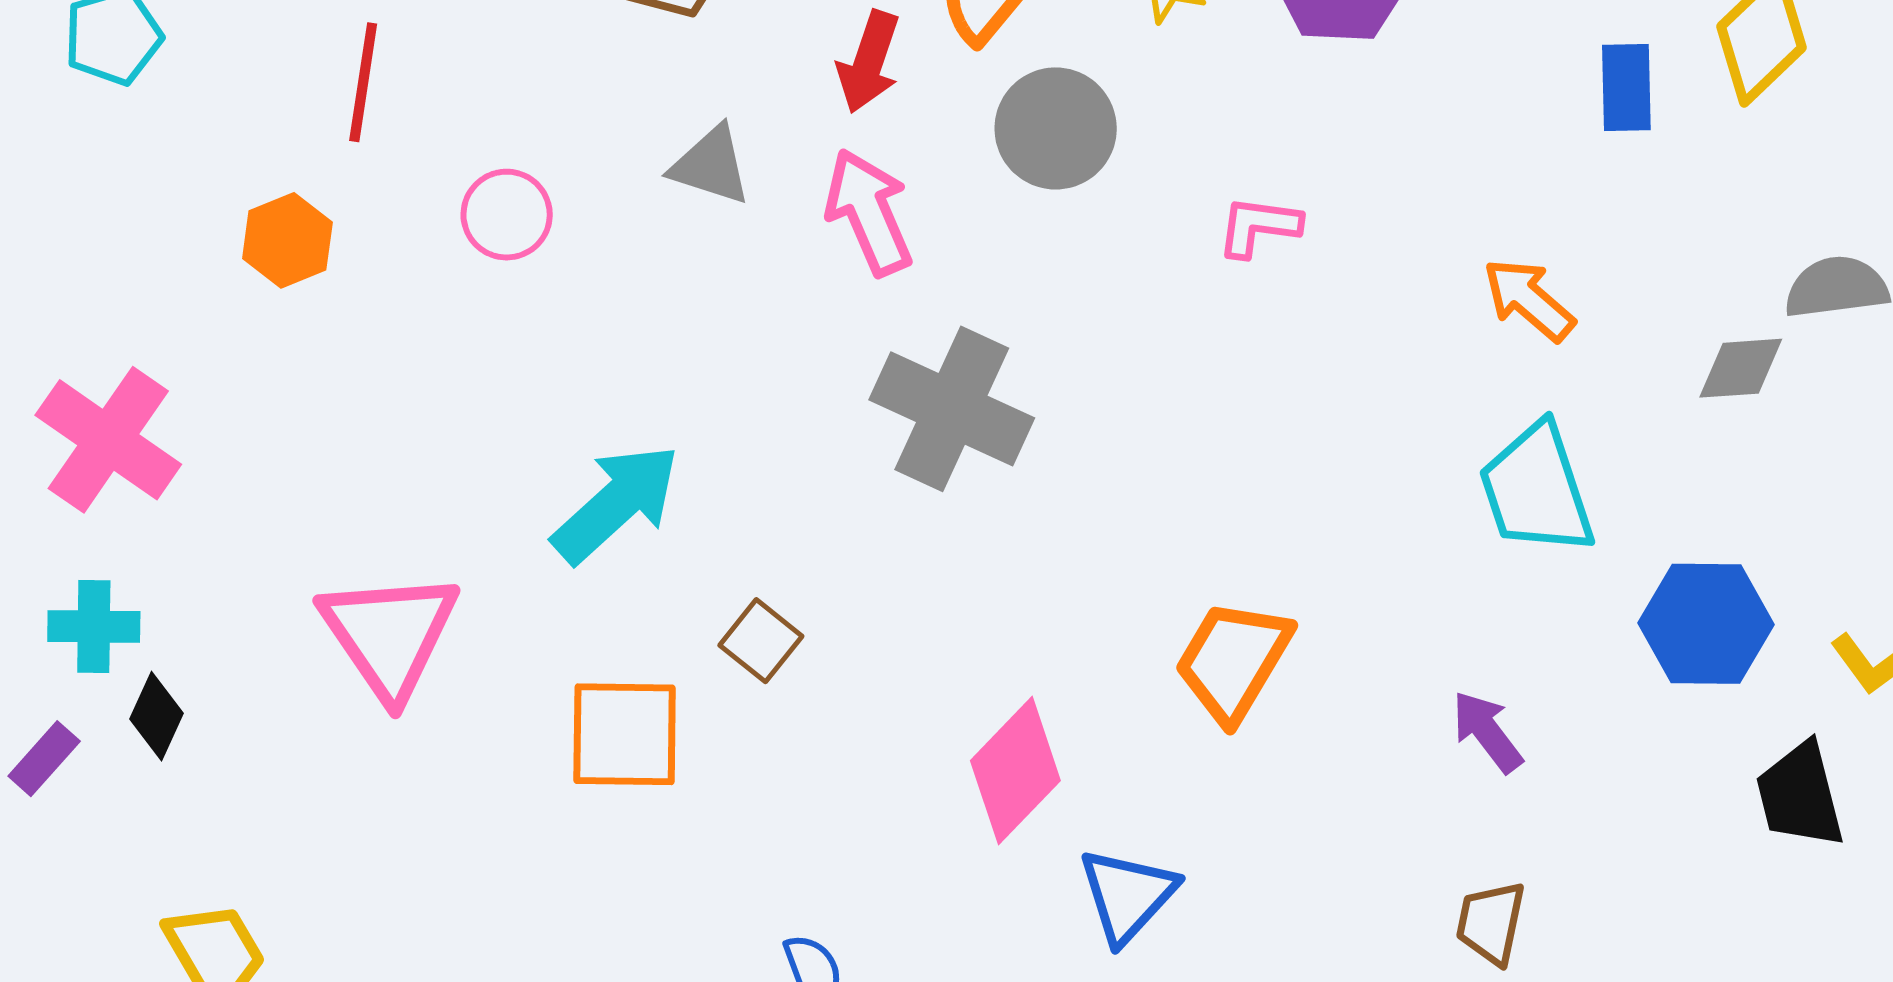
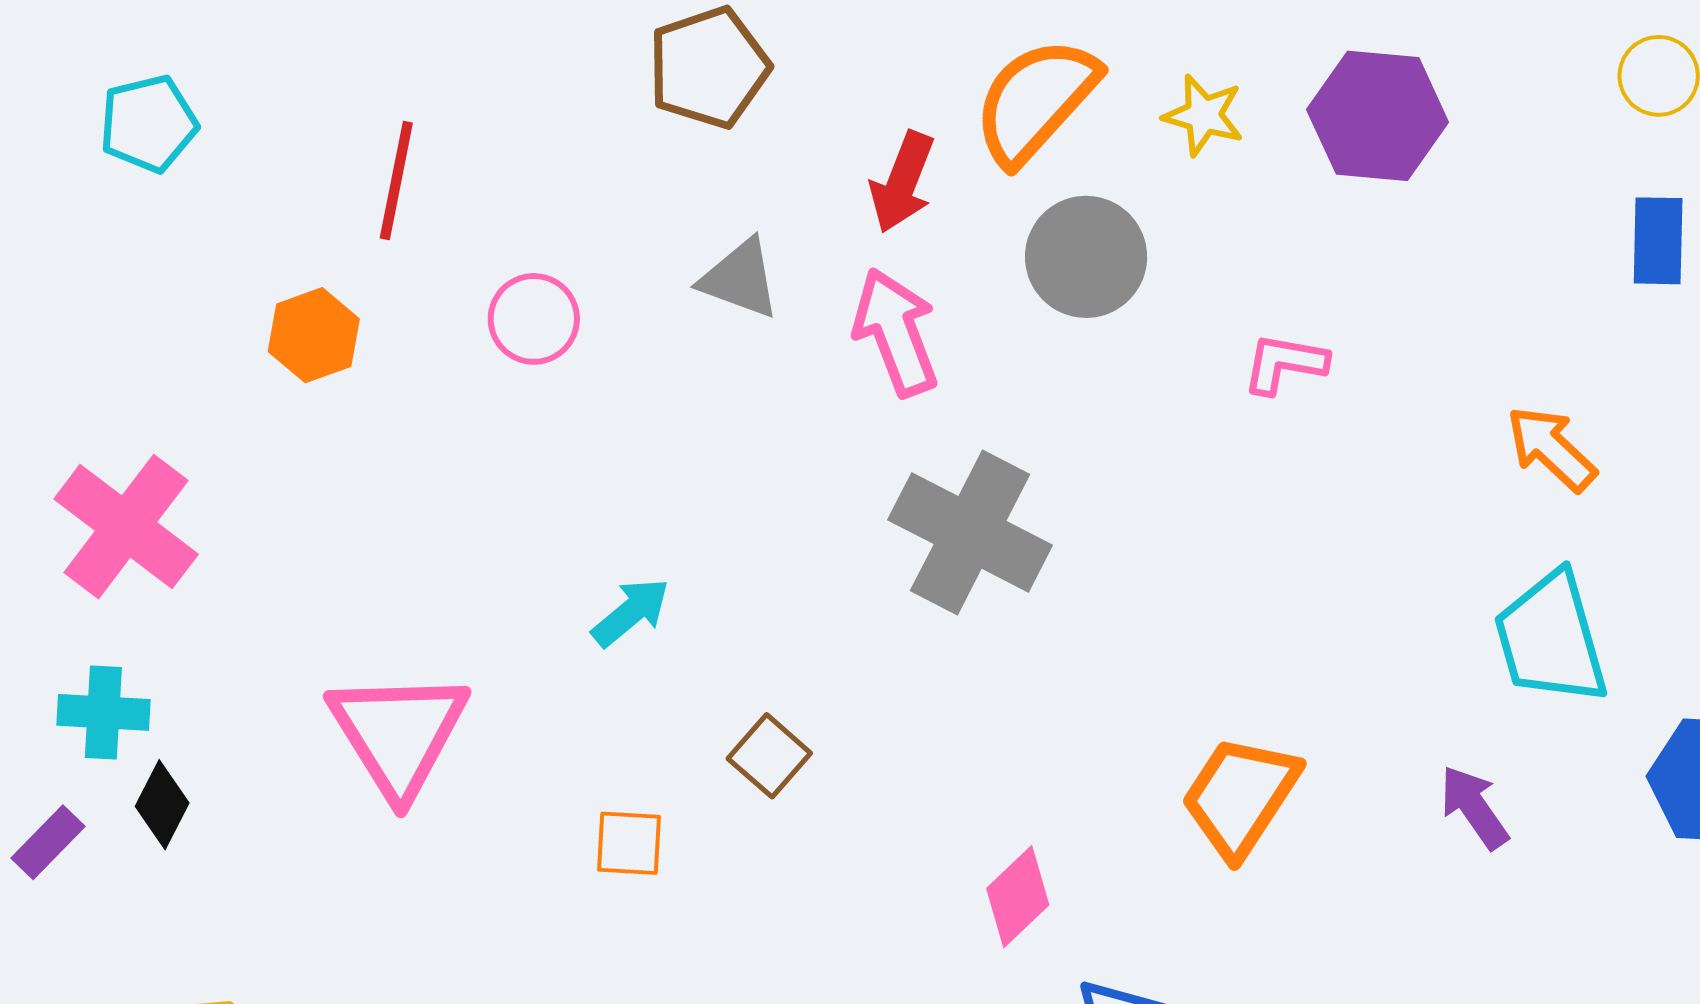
cyan arrow: (616, 503) -> (631, 612), size x0.6
purple arrow: (1487, 732) -> (1474, 807), moved
orange square: (625, 734) -> (629, 843), size x0.6
pink diamond: (1015, 771) -> (1018, 897), size x0.7

